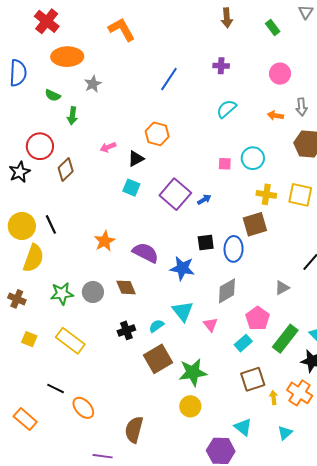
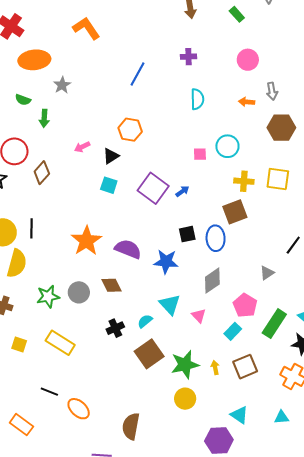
cyan semicircle: (227, 109) -> (197, 99), turned 135
black line: (51, 224) -> (32, 228), turned 30
orange star: (105, 241) -> (86, 241), size x1.4
yellow arrow: (273, 398) -> (215, 368), moved
cyan triangle: (285, 433) -> (282, 417), turned 42

